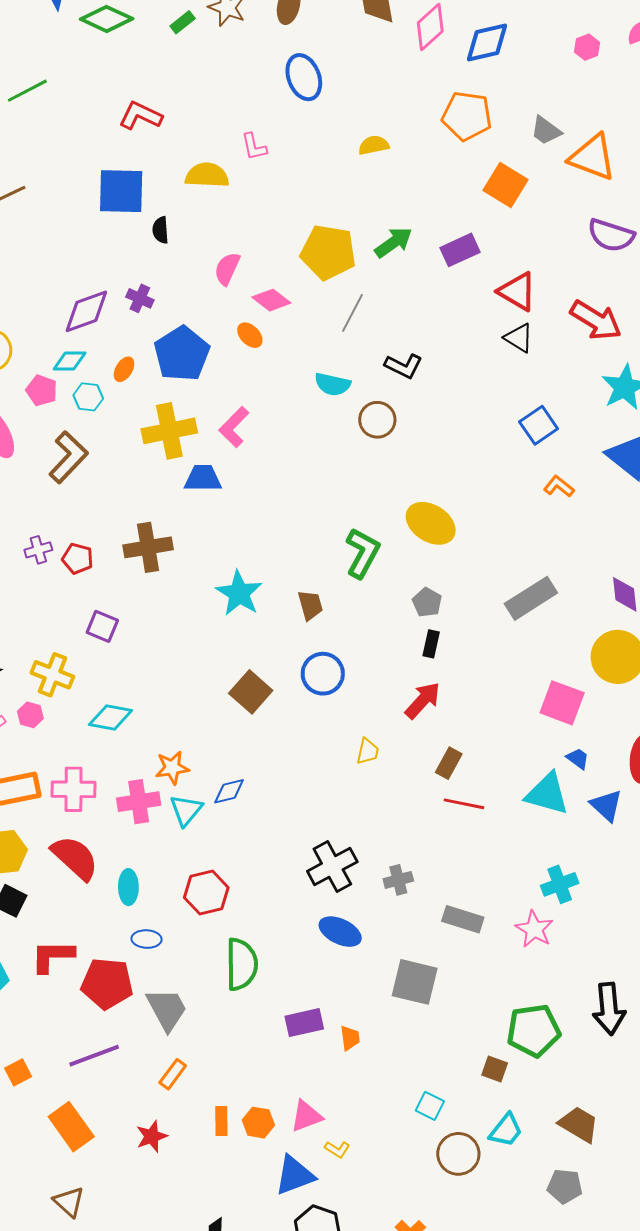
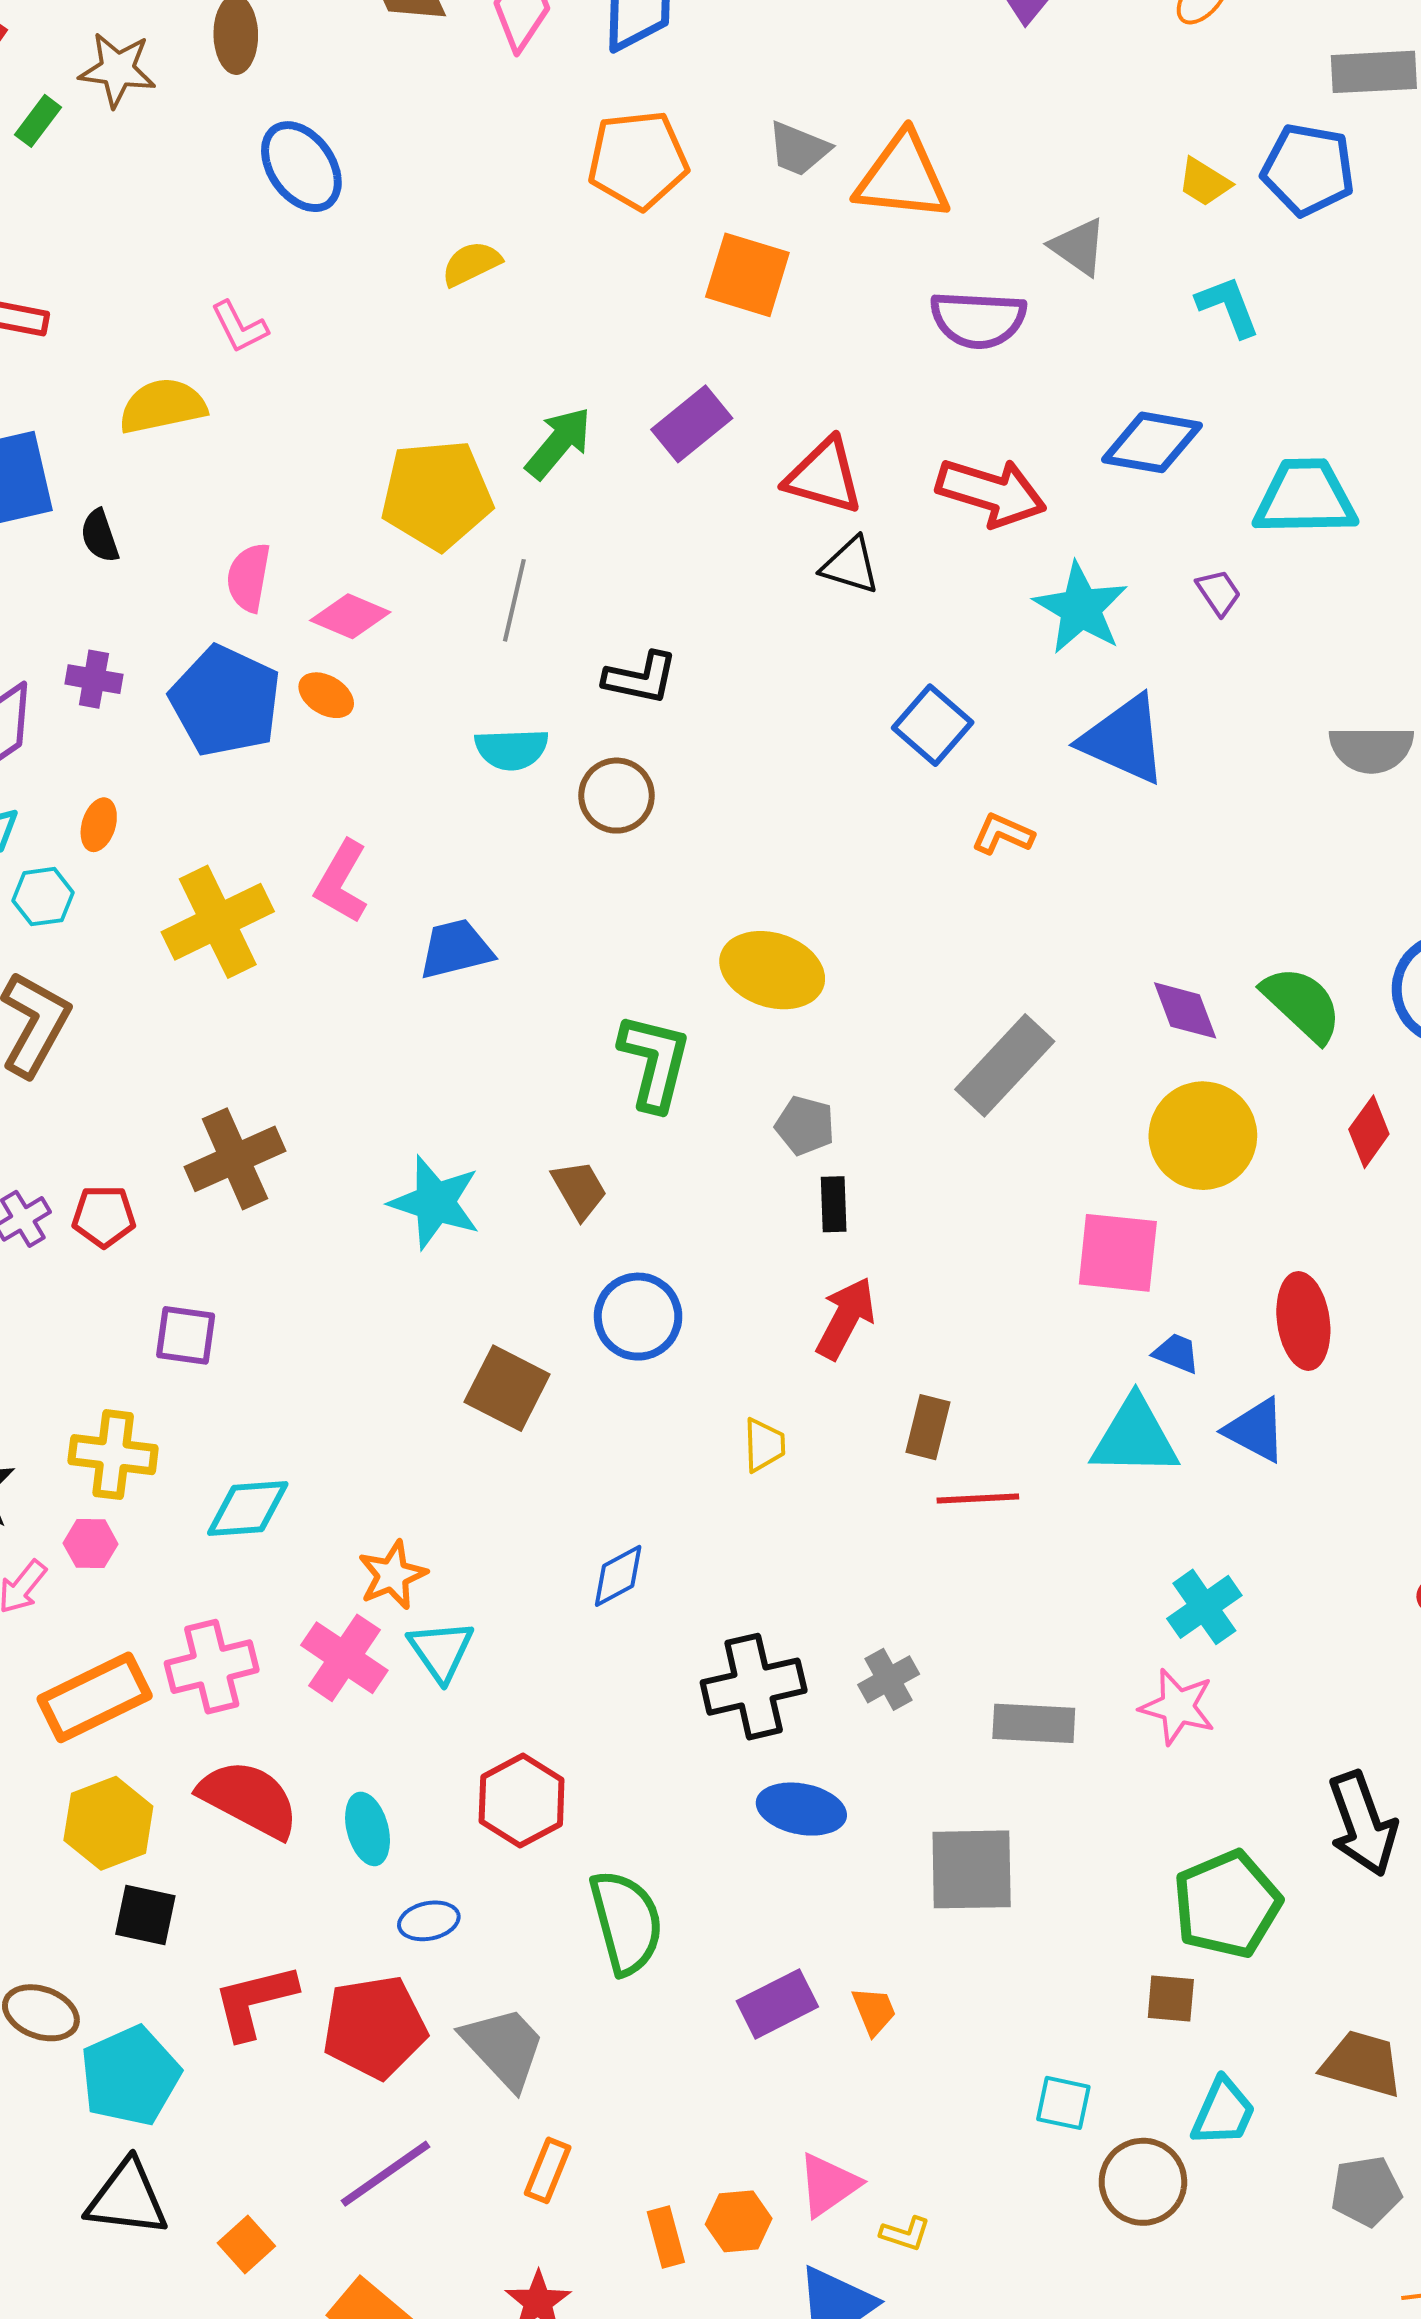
blue pentagon: (182, 354) -> (225, 701), moved
blue trapezoid: (203, 478) -> (456, 949), moved
blue diamond: (229, 791) -> (618, 1576), moved
pink cross: (139, 802) -> (344, 1658), turned -33
black cross: (332, 866) -> (754, 1687), turned 30

